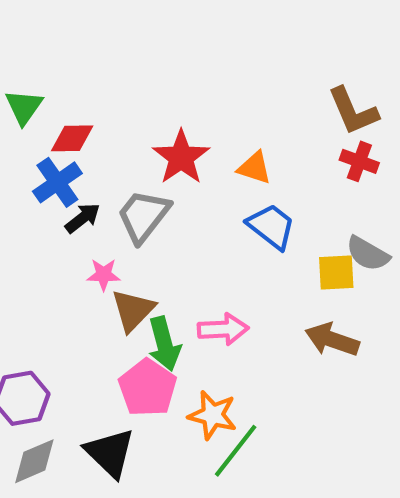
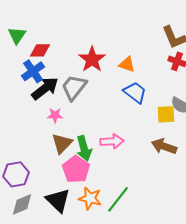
black arrow: (83, 218) -> (45, 88), size x1.6
brown triangle: (133, 310) -> (62, 143), moved
orange star: (213, 415) -> (90, 198), moved

